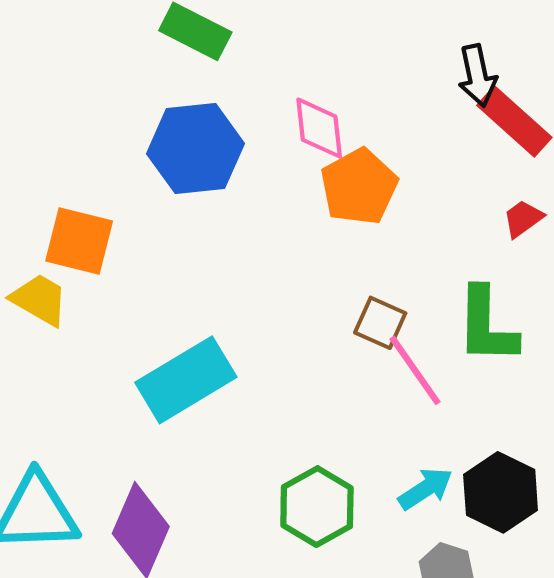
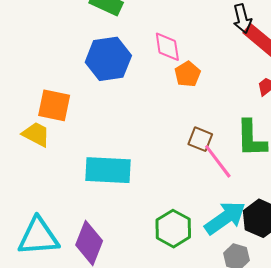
orange pentagon: (359, 187) -> (188, 74), size x0.7
cyan rectangle: (186, 380) -> (108, 170), turned 36
cyan arrow: (426, 489) -> (225, 218), size x1.6

